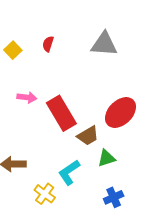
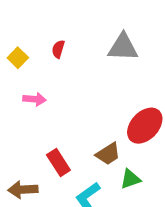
pink arrow: (27, 97) -> (35, 99), moved
red rectangle: (61, 113) -> (58, 163), moved, size x0.7

